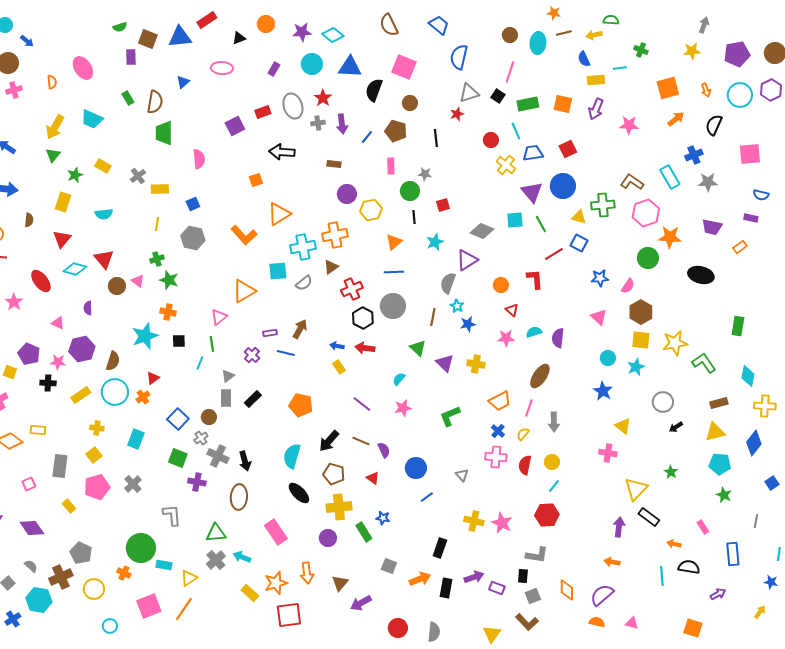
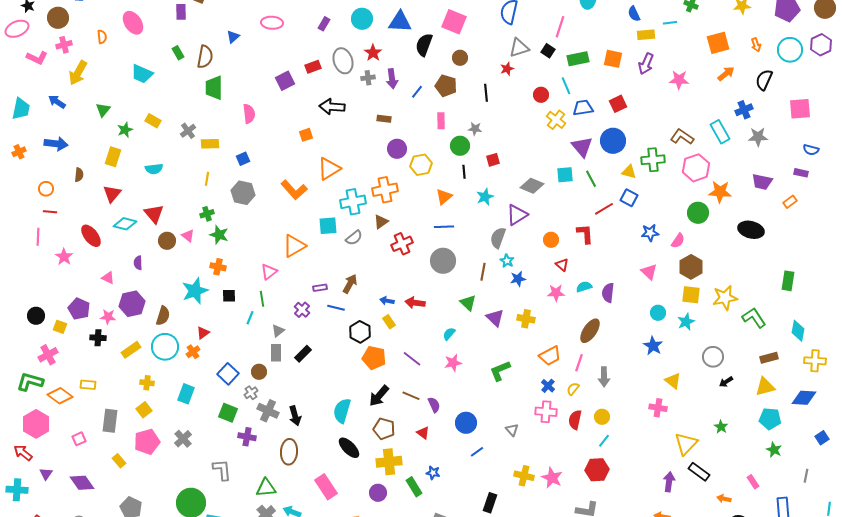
yellow arrow: (55, 127) -> (78, 73), moved
black hexagon: (363, 318) -> (360, 332), moved
orange pentagon: (301, 405) -> (374, 358), moved
blue diamond: (754, 443) -> (804, 398), turned 55

